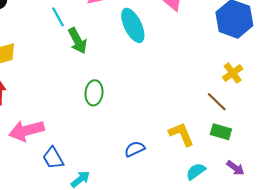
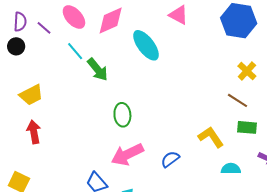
pink arrow: (26, 131) -> (127, 154), moved
cyan semicircle: (196, 171) -> (231, 169), turned 48

